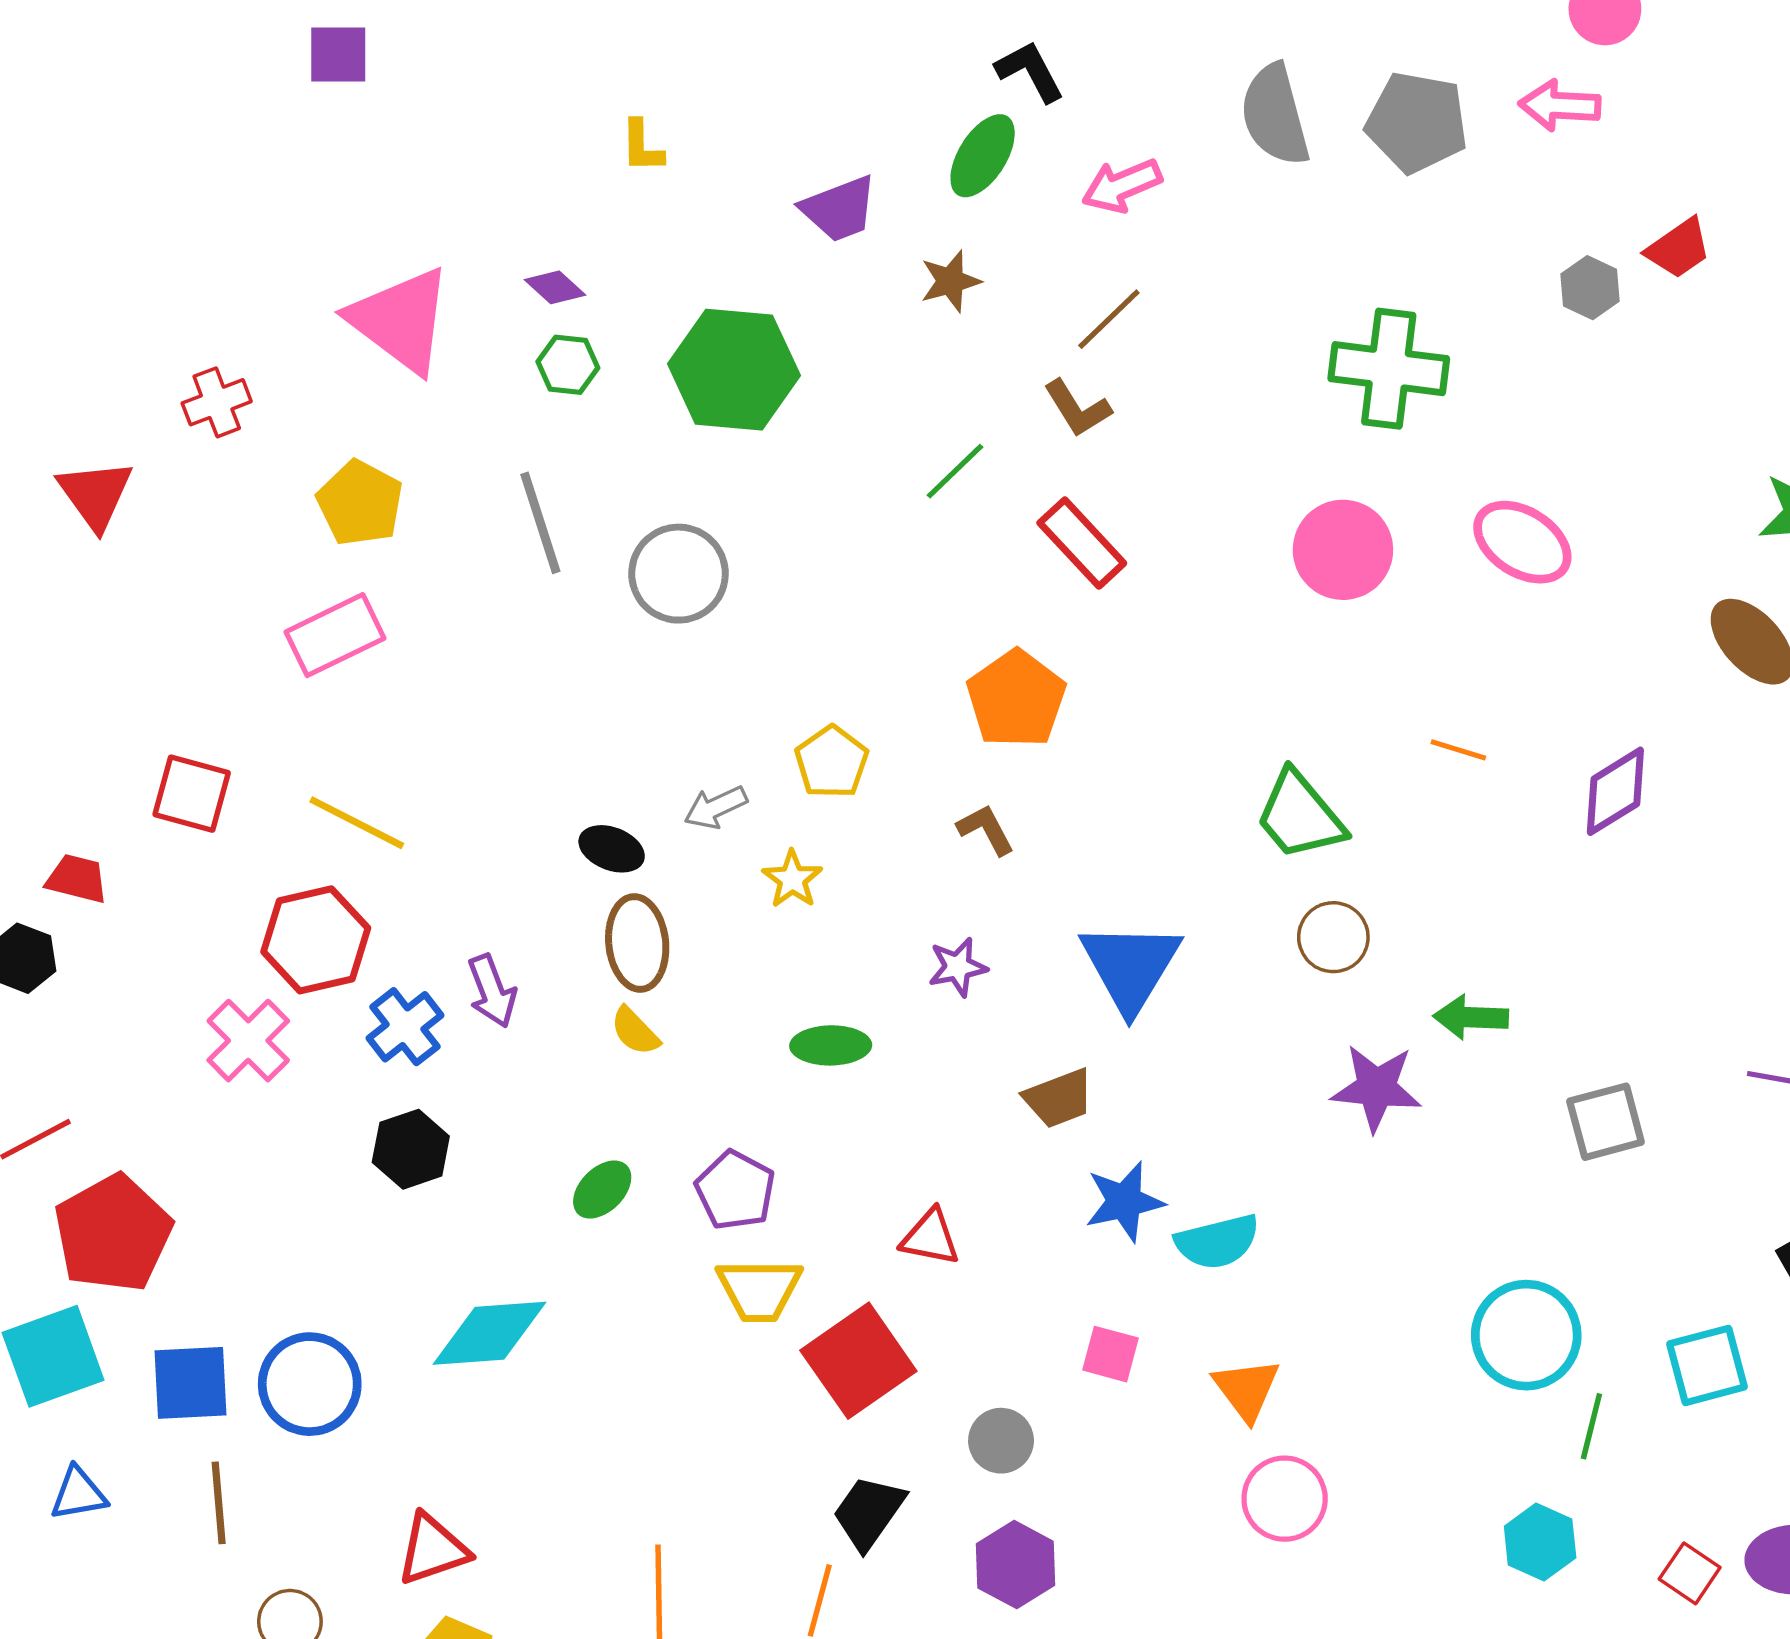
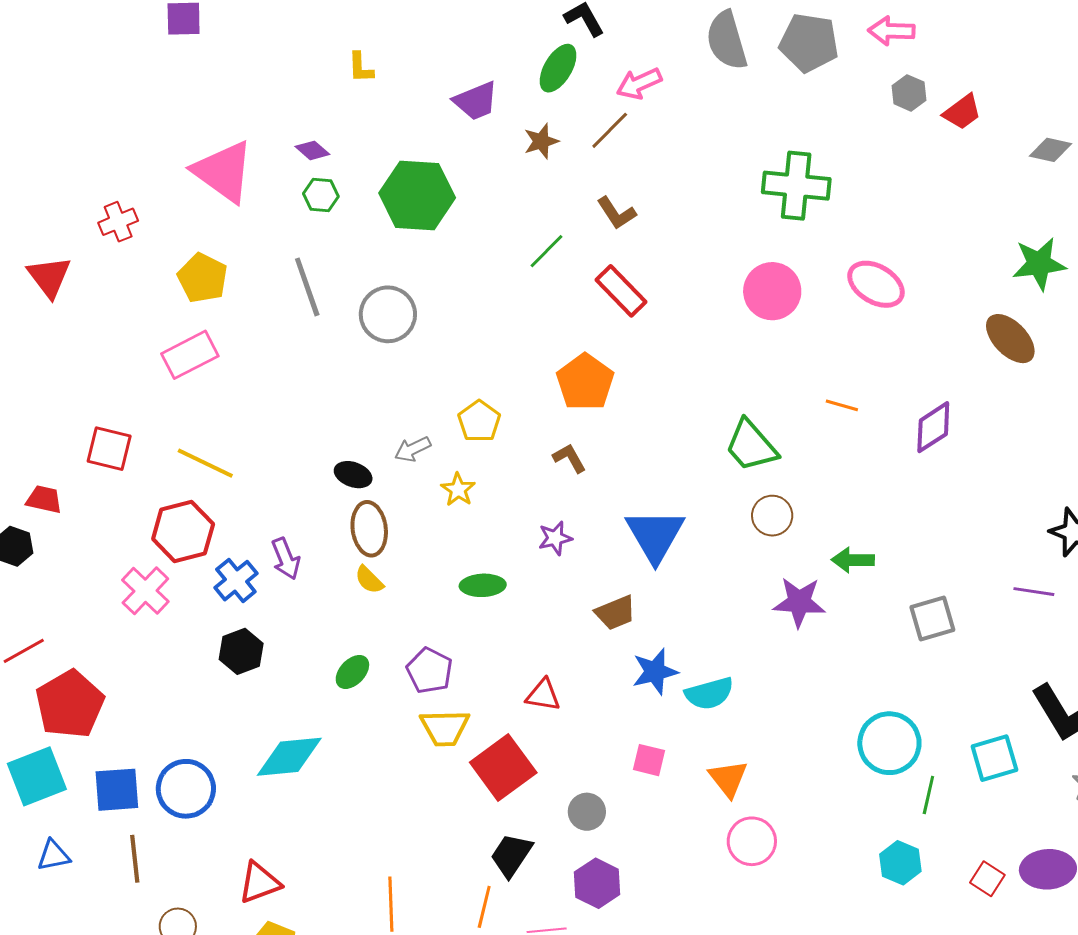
gray hexagon: (1590, 288) -> (909, 93), moved
brown line: (1109, 319) -> (610, 130), moved

